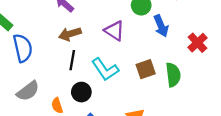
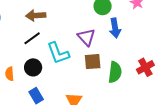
purple triangle: (114, 31) -> (86, 37), moved
red cross: (198, 43) -> (145, 67), moved
black line: (72, 60) -> (32, 38), turned 30

